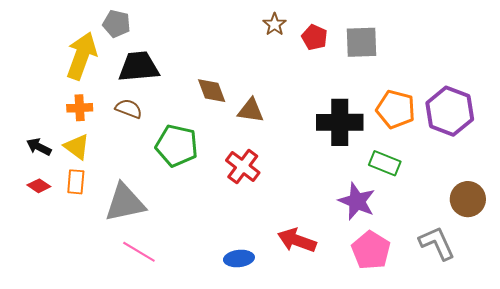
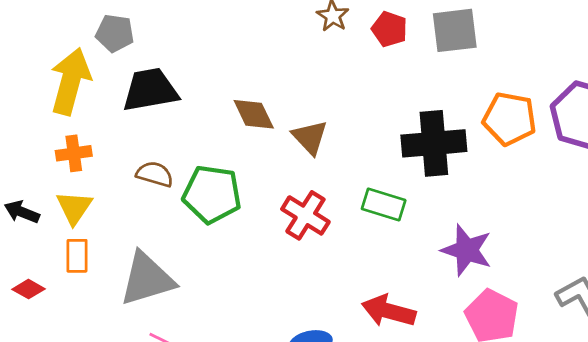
brown semicircle: (129, 109) -> (155, 174), moved
brown triangle: (251, 110) -> (310, 137), turned 44
yellow triangle: (77, 147) -> (74, 207), turned 32
green rectangle: (385, 163) -> (384, 205), moved
red diamond: (39, 186) -> (28, 289), moved

